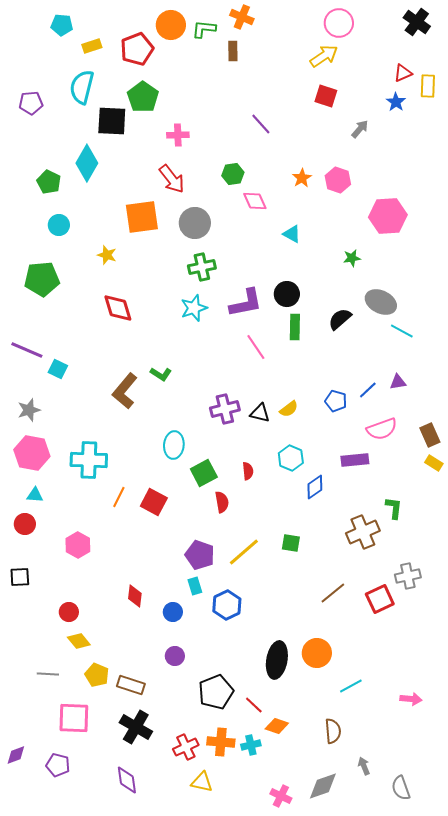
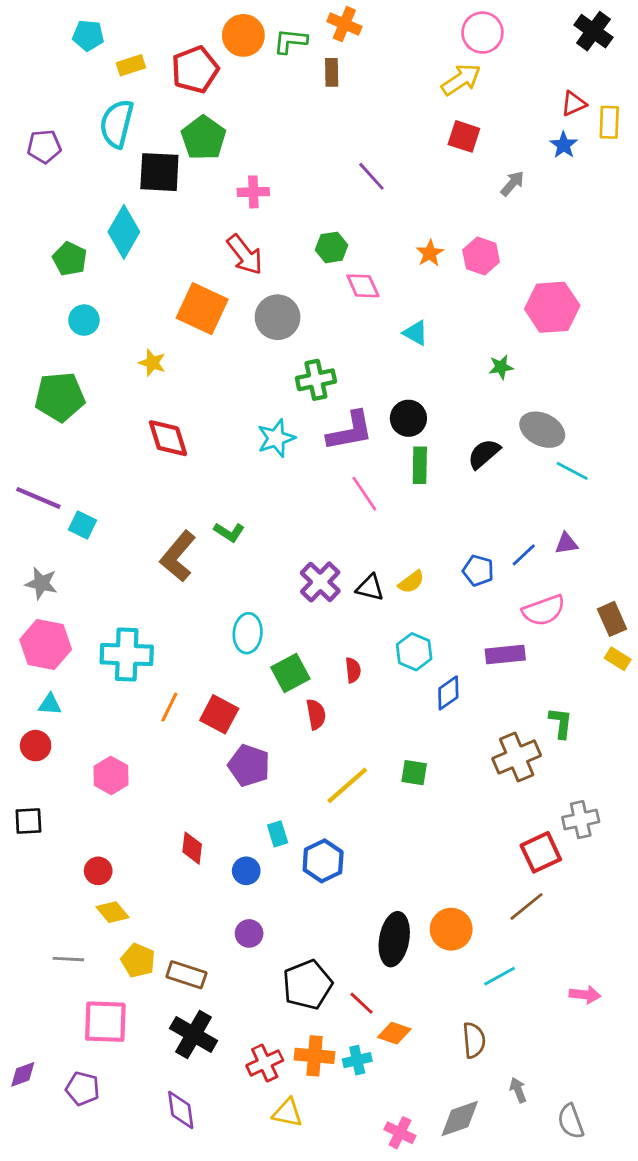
orange square: (142, 217) -> (202, 309), turned 33
green cross: (202, 267) -> (316, 380), moved
purple cross: (225, 409) -> (320, 582), turned -32
gray star: (29, 410) -> (41, 583), turned 30
purple pentagon: (200, 555) -> (249, 766), moved
brown line: (333, 593) -> (527, 906), moved

